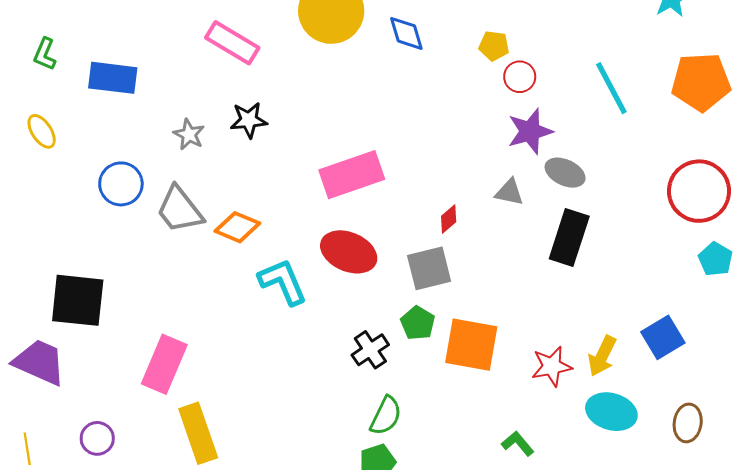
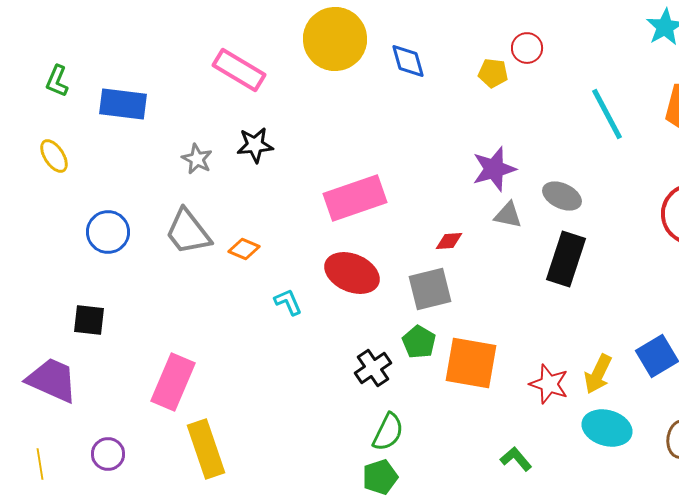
red circle: (520, 77) -> (527, 48), moved
purple star: (530, 131) -> (494, 169), moved
blue circle: (121, 184) -> (108, 232), moved
red diamond: (449, 219) -> (449, 241), turned 36
orange diamond: (237, 227) -> (244, 249), size x0.7
cyan L-shape: (283, 282) -> (288, 302), size x0.6
black square: (78, 300) -> (89, 320), size x0.6
red star: (552, 366) -> (549, 384), turned 30

